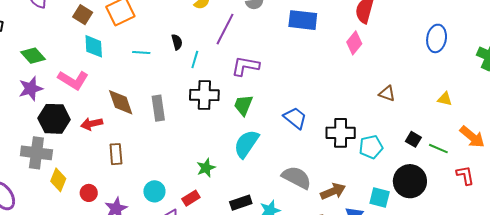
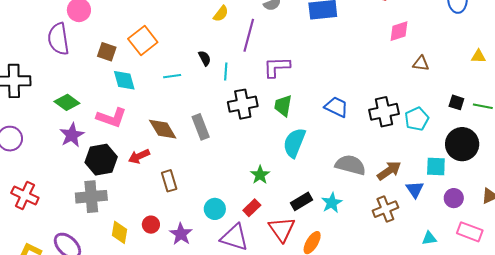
pink diamond: (354, 43) -> (399, 31), moved, turned 45
yellow diamond: (58, 180) -> (119, 232), moved

